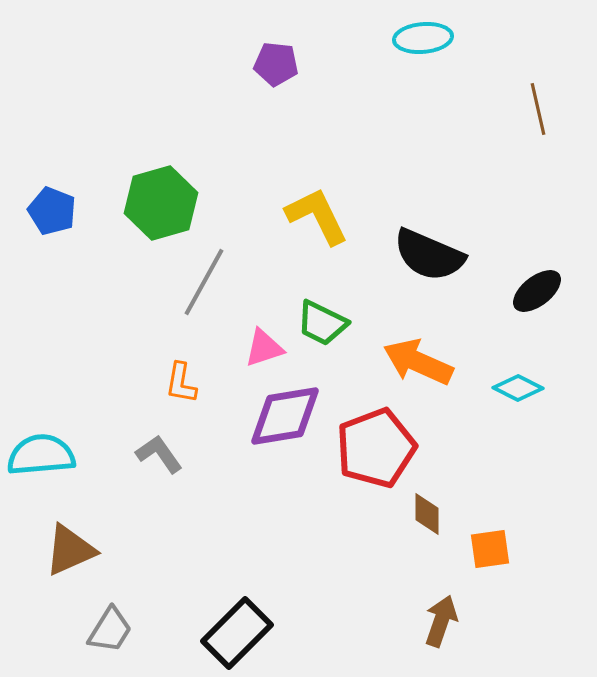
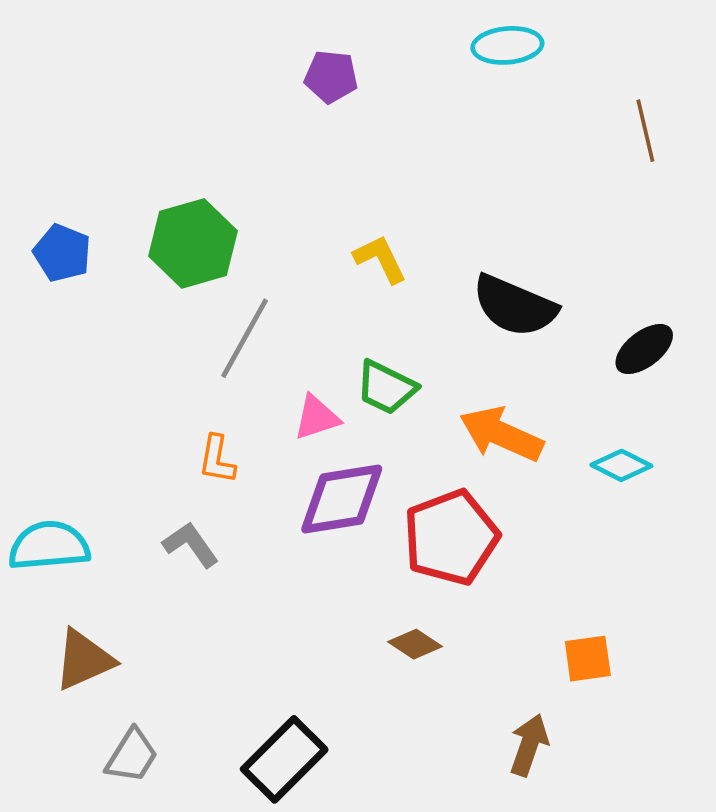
yellow L-shape: (317, 216) -> (380, 259), size x0.7
brown diamond: (427, 514) -> (415, 644), moved, turned -57

